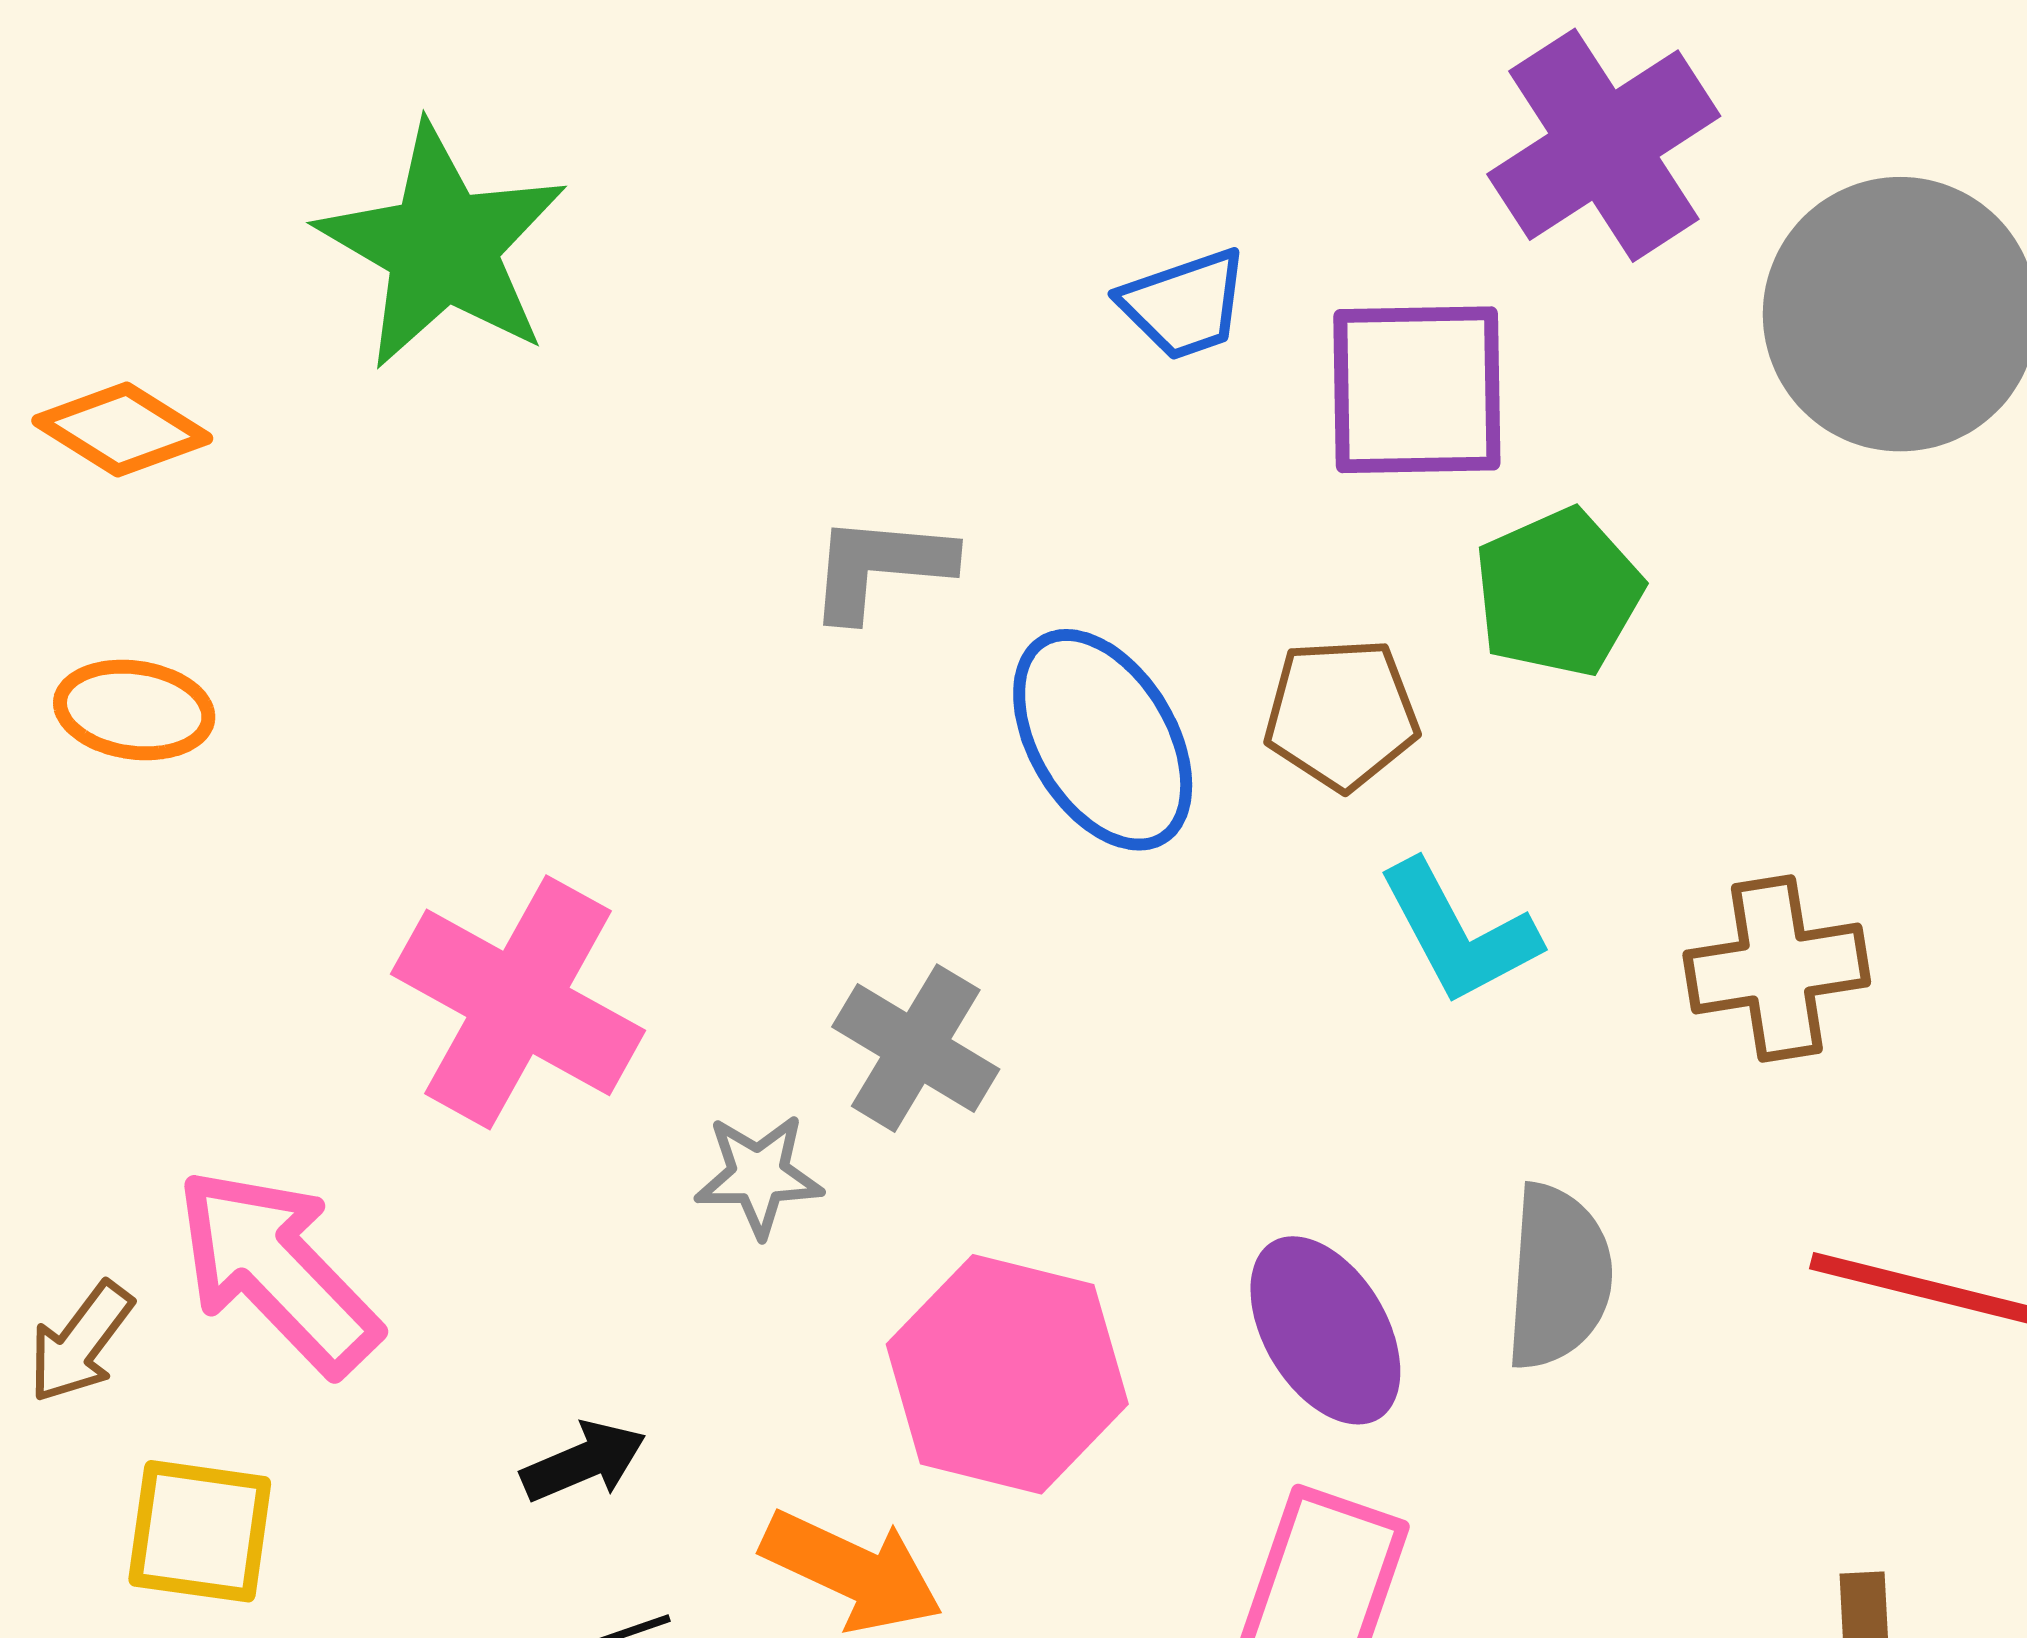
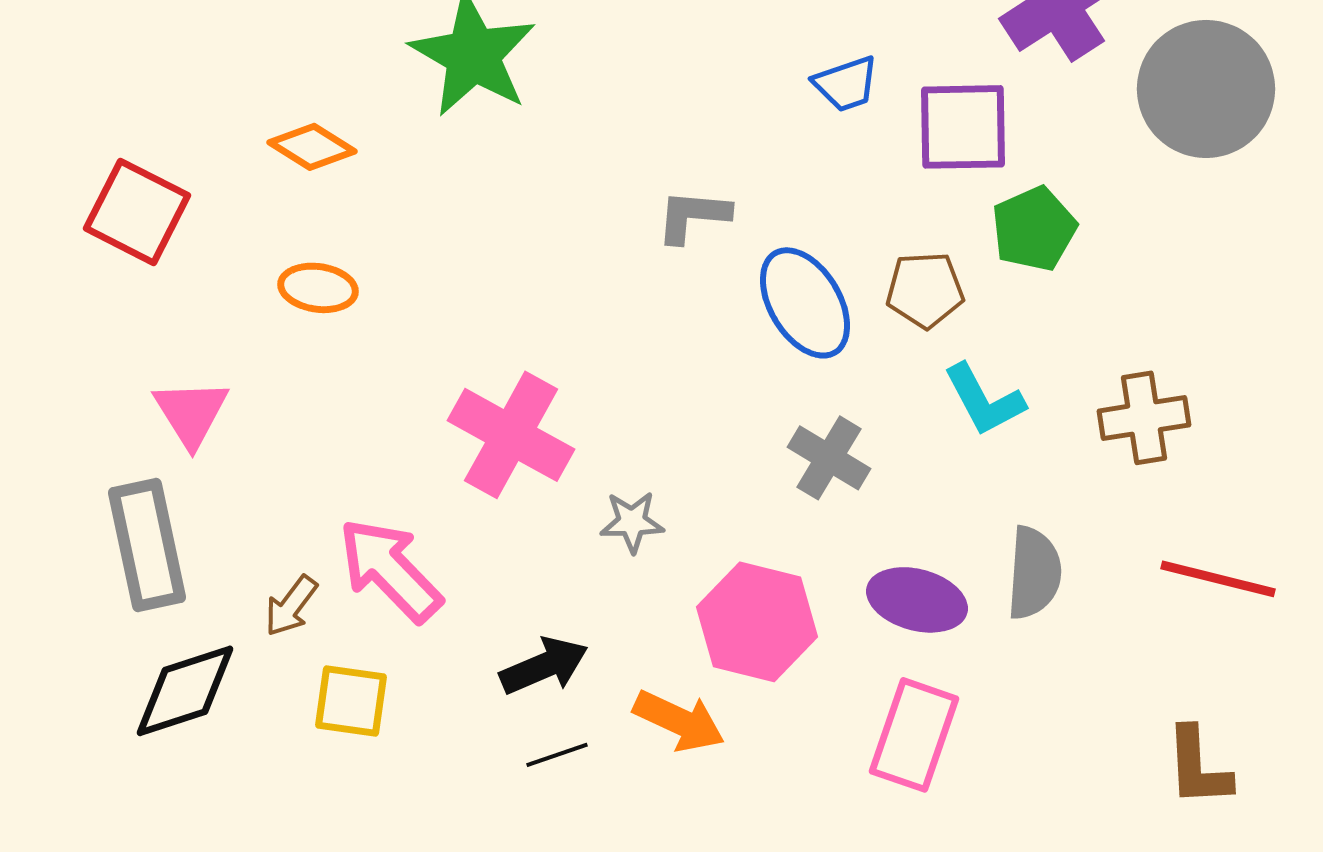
gray cross: (916, 1048) -> (829, 458), moved
purple ellipse: (1325, 1330) -> (917, 600), turned -44
black arrow: (584, 1462) -> (544, 666), size x1.4

